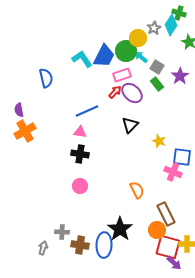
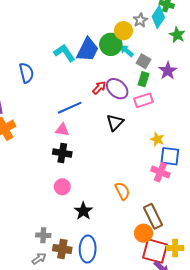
pink rectangle: (122, 75) -> (143, 100), moved
green rectangle: (157, 84) -> (143, 79), turned 56
yellow star: (159, 141) -> (157, 139), moved
black star: (120, 229) -> (83, 211), moved, size x0.7
gray arrow: (43, 248) -> (39, 259), moved, turned 40

